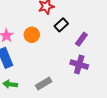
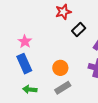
orange circle: (32, 35) -> (60, 68), moved

